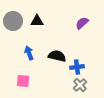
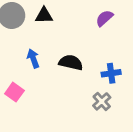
blue cross: (77, 67) -> (111, 73), moved
pink square: (23, 81) -> (14, 92), moved, turned 32

